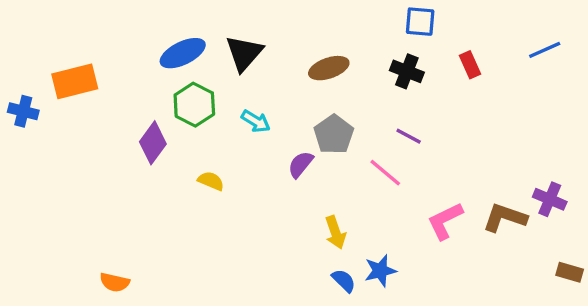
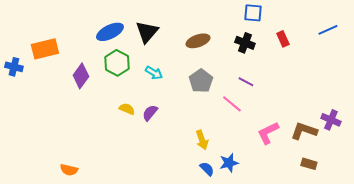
purple diamond: (153, 143) -> (81, 76), moved
purple semicircle: (301, 164) -> (150, 113), moved
brown rectangle: (570, 272) -> (309, 164), moved

